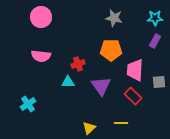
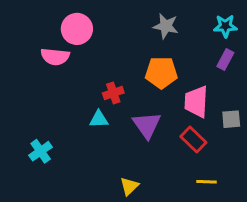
pink circle: (41, 17) -> (77, 29), moved
pink semicircle: (41, 56) -> (55, 57), moved
yellow line: (121, 123) -> (206, 182), moved

